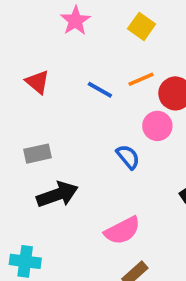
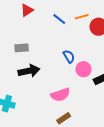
red triangle: (37, 82) -> (27, 10), turned 40
pink circle: (157, 126) -> (83, 69), moved

